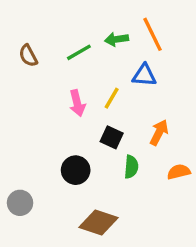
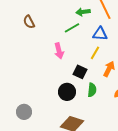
green line: (79, 52) -> (72, 28), moved
yellow line: (112, 98) -> (95, 53), moved
black circle: (76, 170) -> (67, 92), moved

